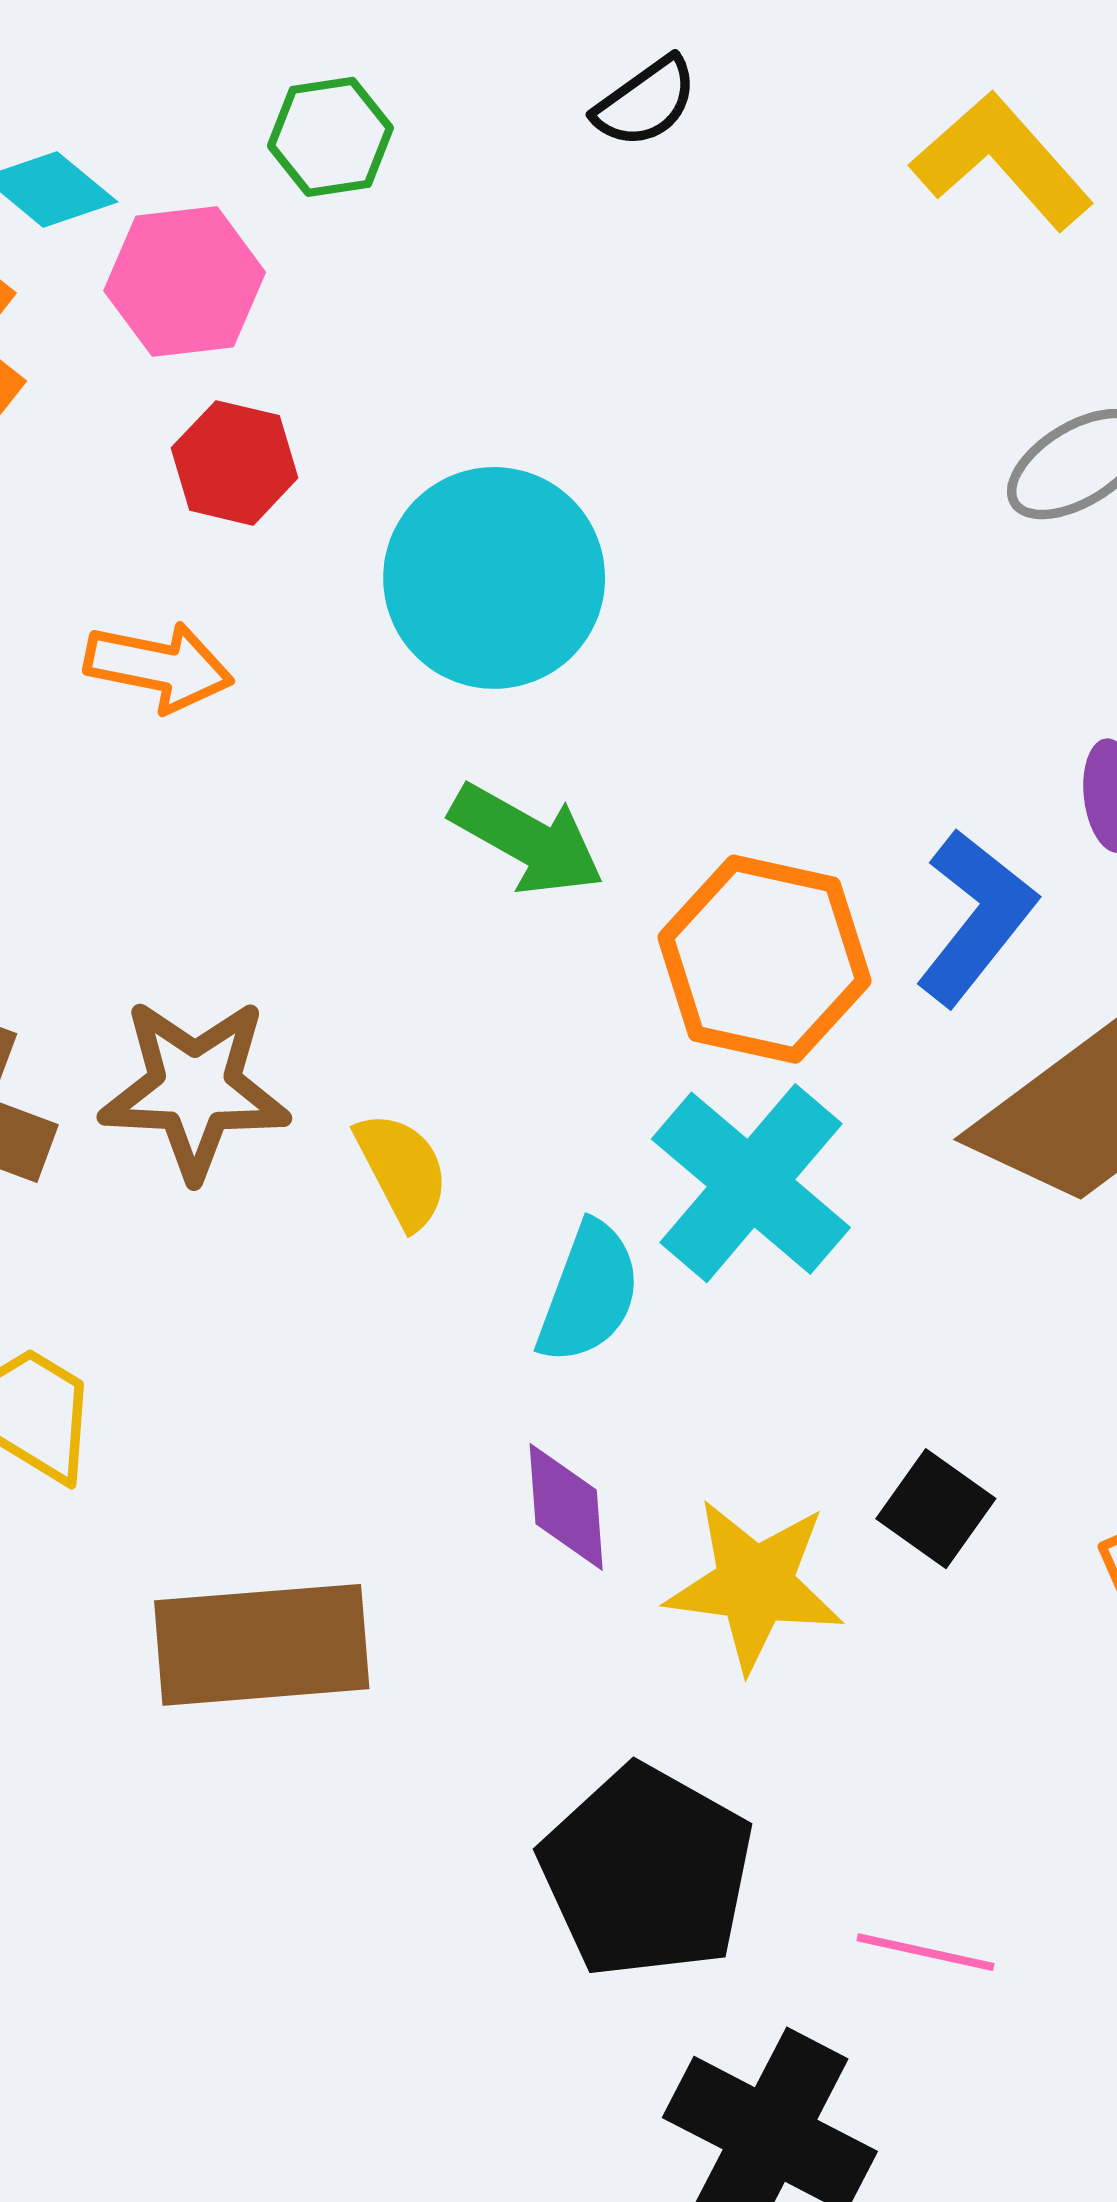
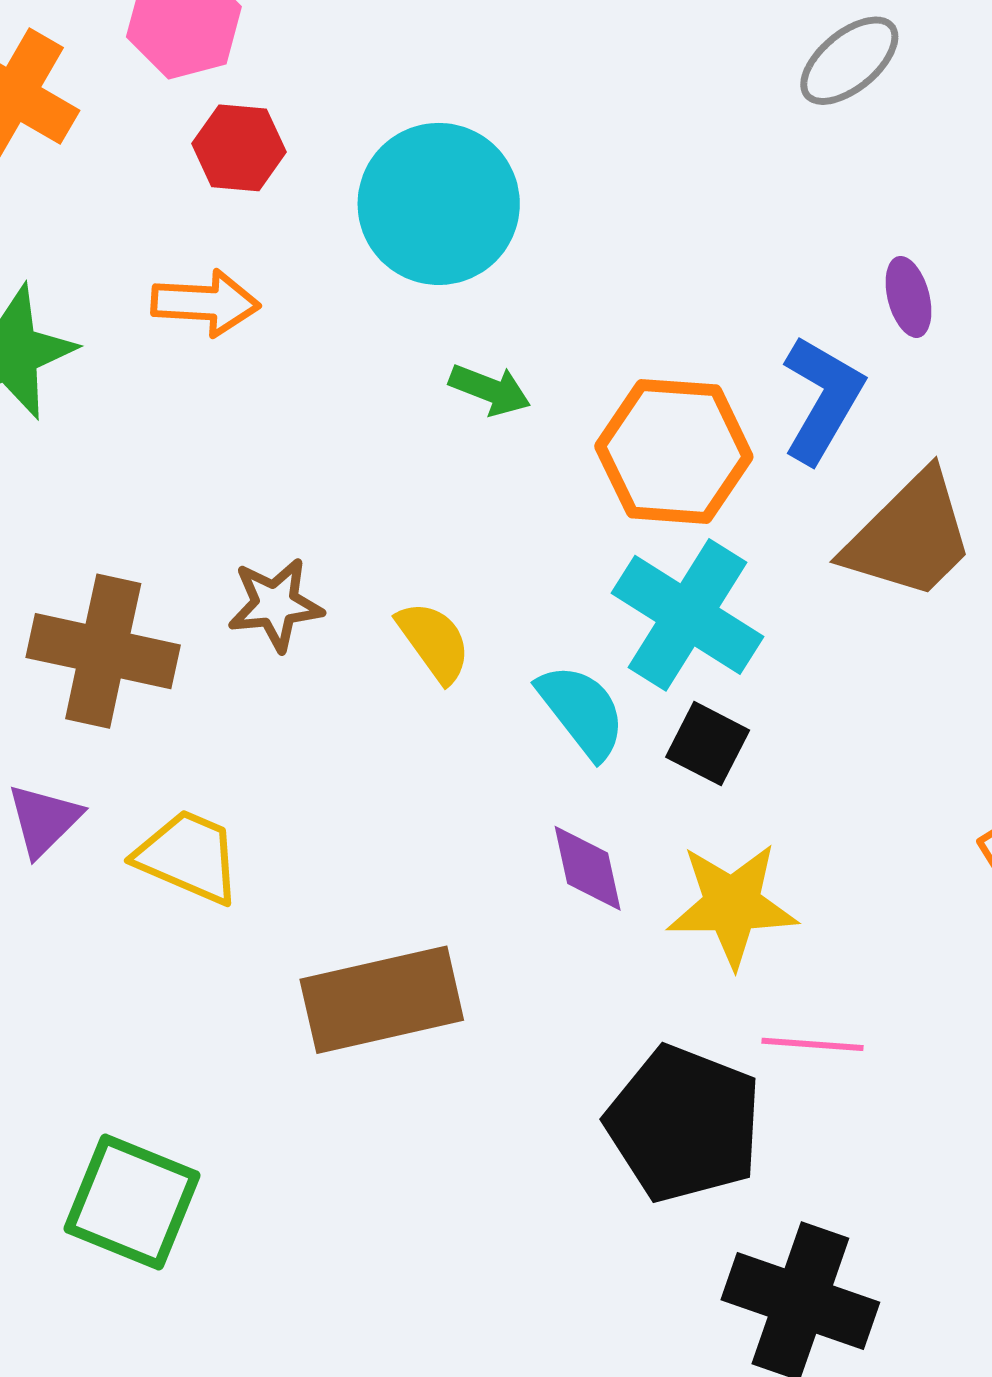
green arrow: (527, 840) -> (490, 390), size x0.7
brown star: (195, 1089) -> (275, 604), size x0.7
cyan semicircle: (589, 1293) -> (582, 711), turned -50
black square: (936, 1509) -> (708, 744), moved
pink line: (926, 1952) -> (813, 1044), moved

